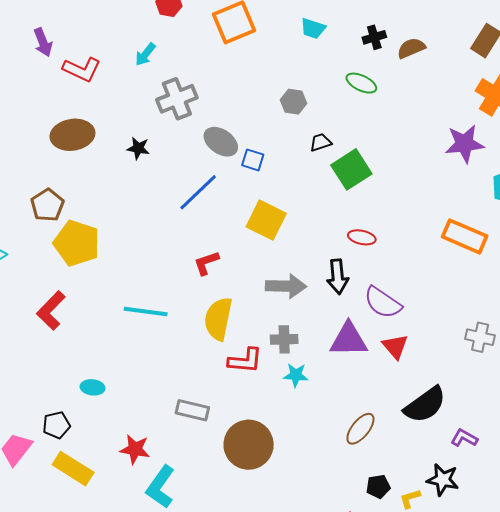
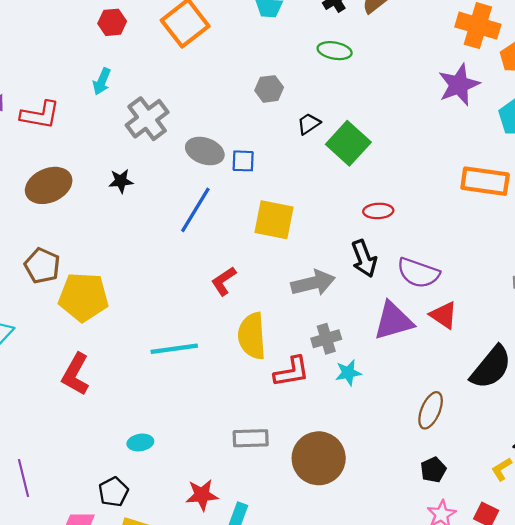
black pentagon: (378, 486) -> (433, 470), moved

